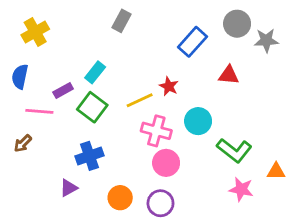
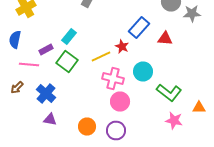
blue rectangle: (192, 42) -> (139, 28), moved
blue cross: (89, 156) -> (46, 94), moved, turned -30
purple triangle: (69, 188) -> (50, 120), turned 40

